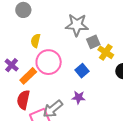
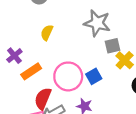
pink circle: (49, 62) -> (68, 76), moved
red semicircle: (23, 100) -> (43, 99), moved

